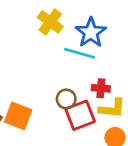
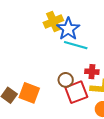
yellow cross: (50, 22) -> (53, 22), turned 30
blue star: (91, 33) -> (68, 29), moved

